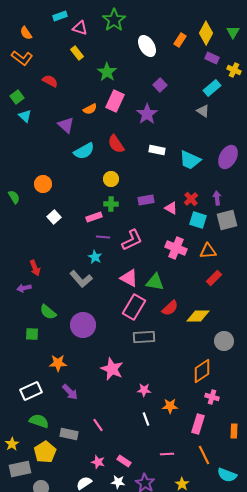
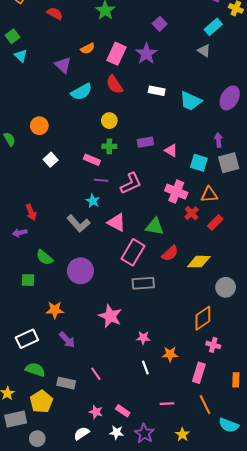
red semicircle: (50, 81) -> (55, 14), moved
pink rectangle: (115, 101) -> (117, 54), moved
red cross: (191, 199) -> (192, 213), moved
pink rectangle: (94, 217) -> (92, 160), turned 42
pink triangle: (129, 278) -> (117, 222), moved

